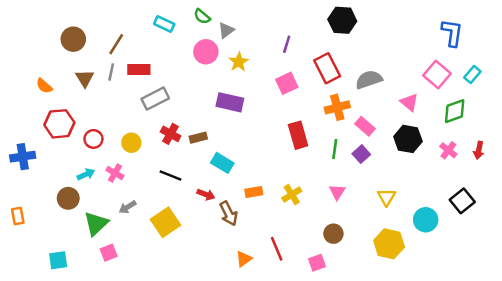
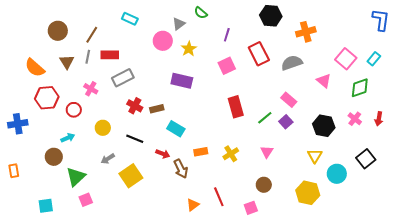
green semicircle: (202, 16) -> (201, 13), moved
blue L-shape: (452, 33) -> (381, 20), moved
orange semicircle: (44, 86) -> (35, 68), size x1.5
orange cross: (337, 107) -> (306, 32), moved
black hexagon: (408, 139) -> (324, 126), moved
yellow circle: (131, 143) -> (103, 128), moved
green line: (335, 149) -> (265, 118), turned 42
pink cross: (115, 173) -> (91, 89), moved
yellow triangle: (386, 197) -> (315, 156), moved
gray arrow: (128, 207) -> (108, 159), moved

